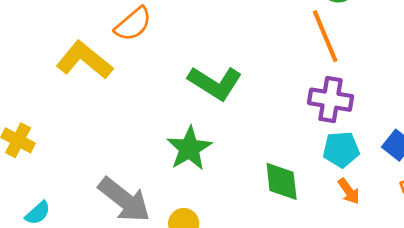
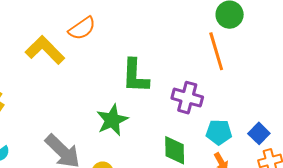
green L-shape: (215, 83) -> (135, 76), turned 54
purple cross: (331, 100) -> (187, 98), moved

